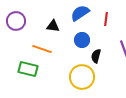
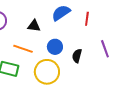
blue circle: (82, 40) -> (55, 47), moved
yellow circle: (82, 77) -> (47, 72), moved

